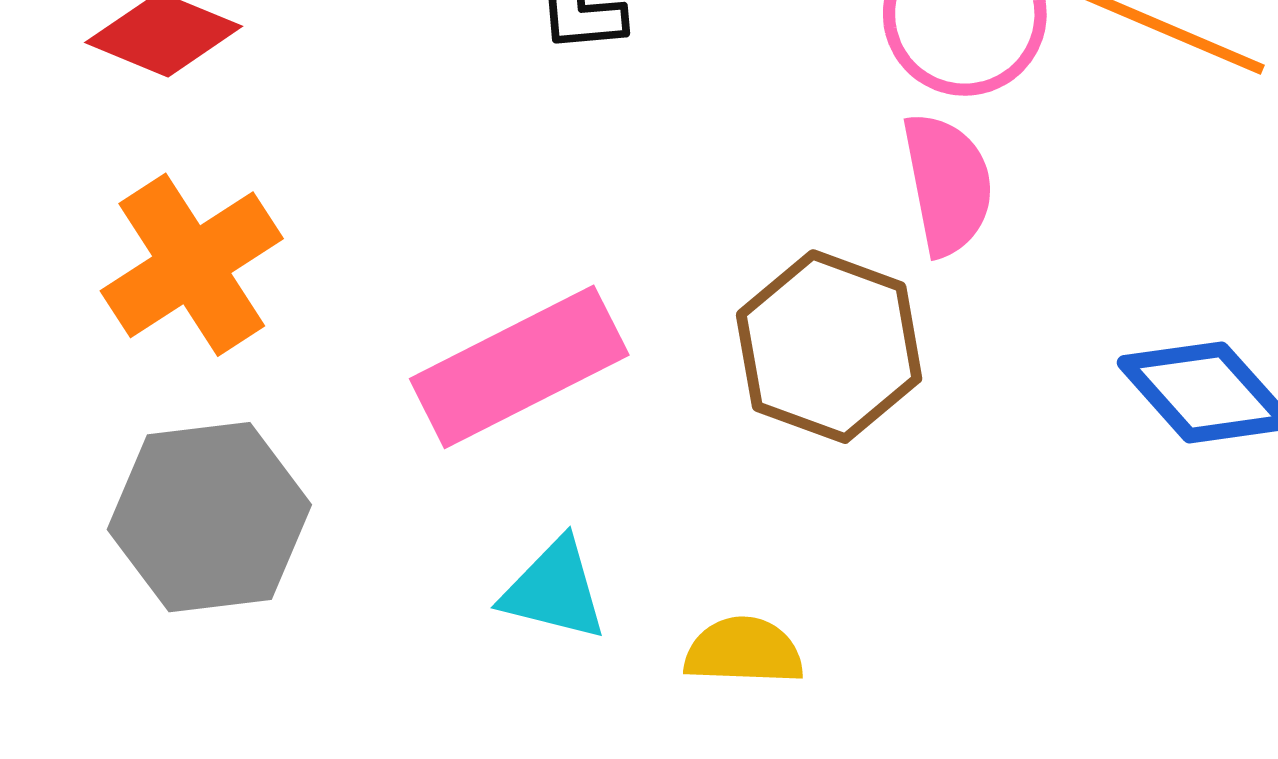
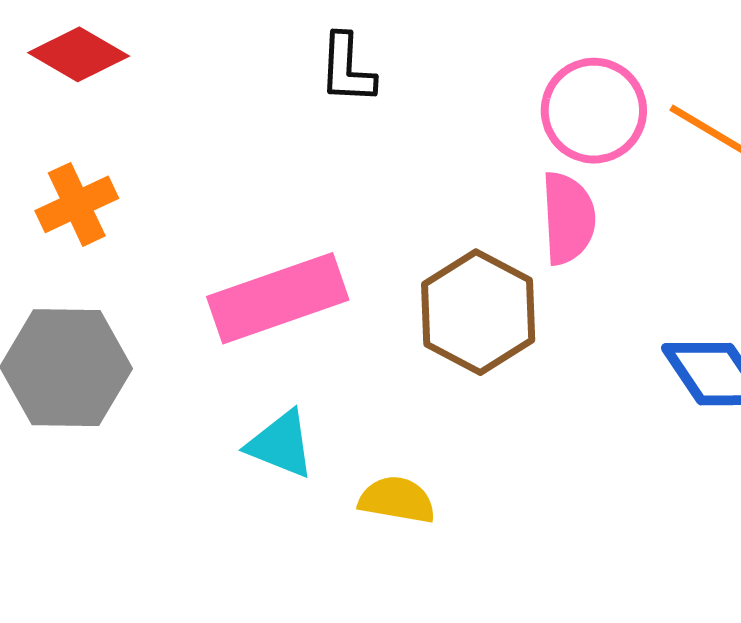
orange cross: (192, 265) -> (77, 204), size x0.7

